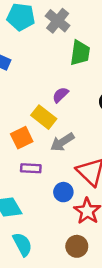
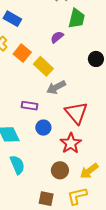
purple semicircle: (60, 95) -> (57, 37), moved
orange square: (22, 138) -> (22, 53), moved, turned -30
blue circle: (63, 192) -> (43, 128), moved

